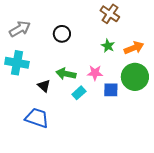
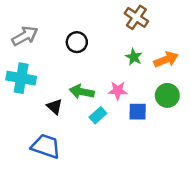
green circle: (135, 77) -> (167, 95), size x0.7

